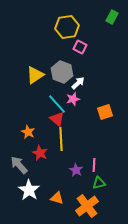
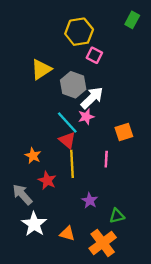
yellow triangle: (35, 75) -> (41, 69), moved
white arrow: (78, 83) -> (92, 98), size x1.5
pink line: (94, 165) -> (106, 159), moved

